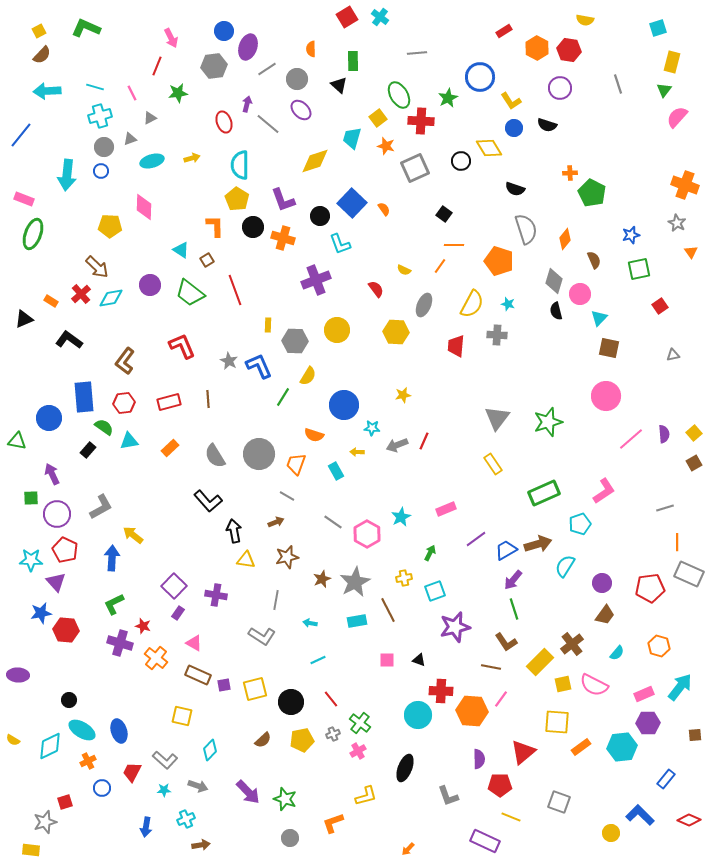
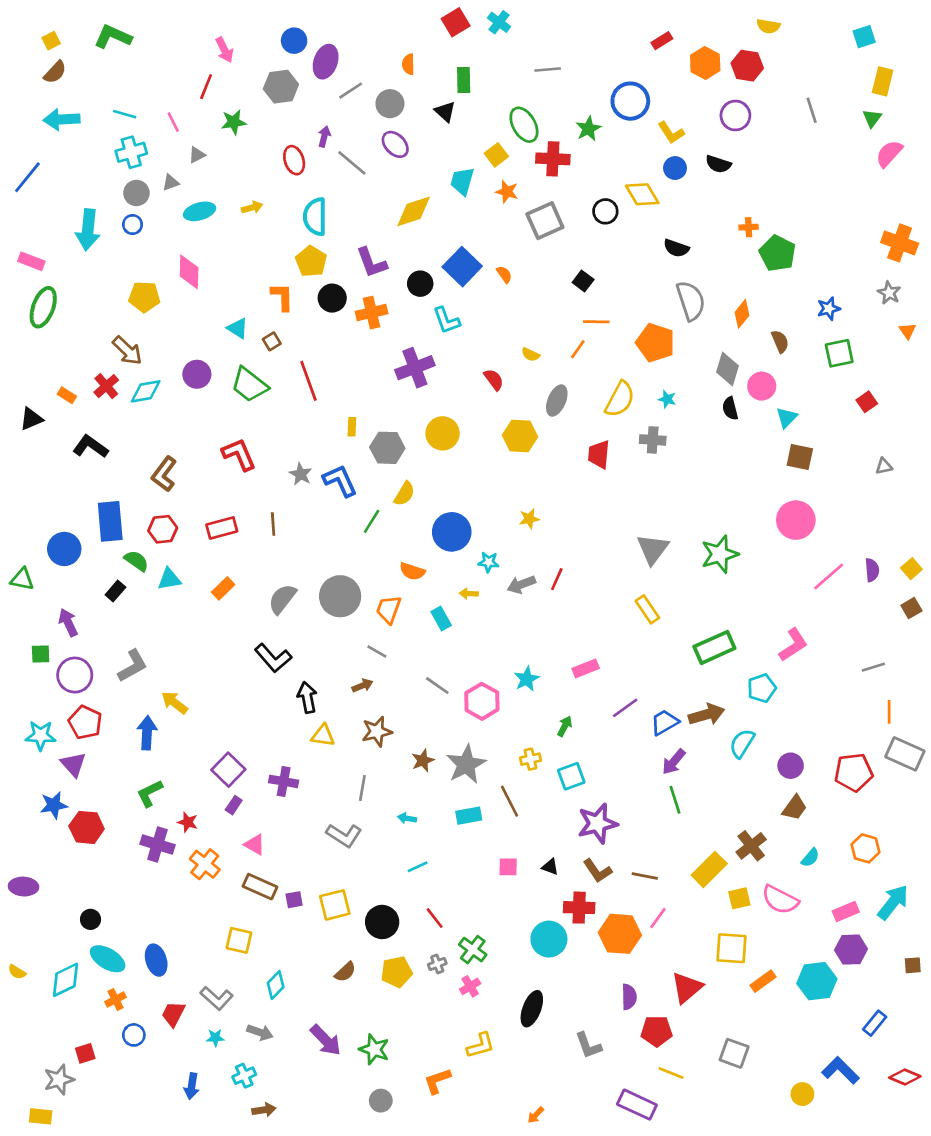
orange cross: (283, 238) -> (372, 313), turned -30
gray semicircle: (215, 456) -> (282, 599), turned 70
brown L-shape: (506, 642) -> (598, 871), moved

